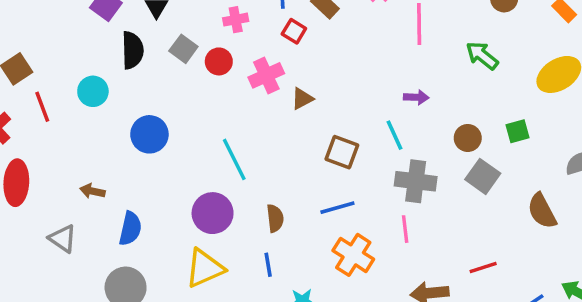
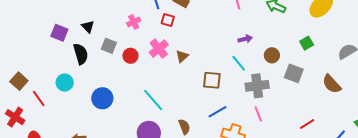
red circle: (219, 61) -> (130, 56), moved
brown circle: (468, 138) -> (272, 55), moved

